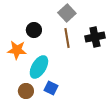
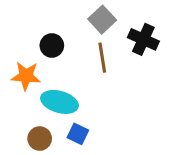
black cross: (95, 37) -> (143, 39), moved, turned 36
cyan ellipse: (39, 67) -> (59, 102), turned 75

